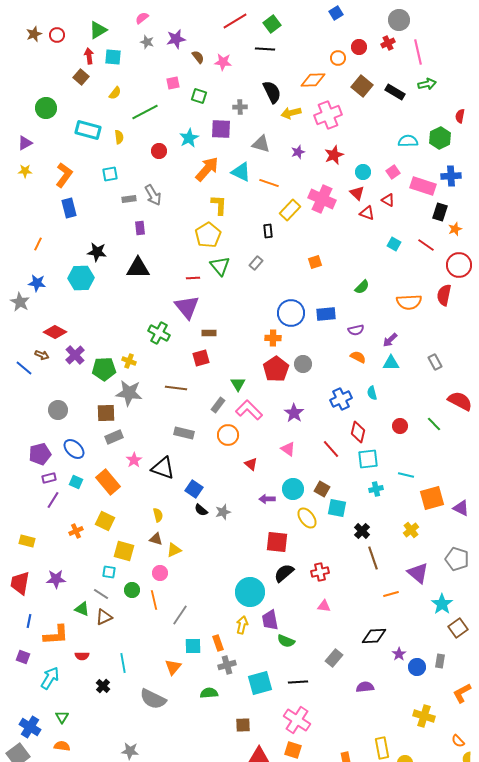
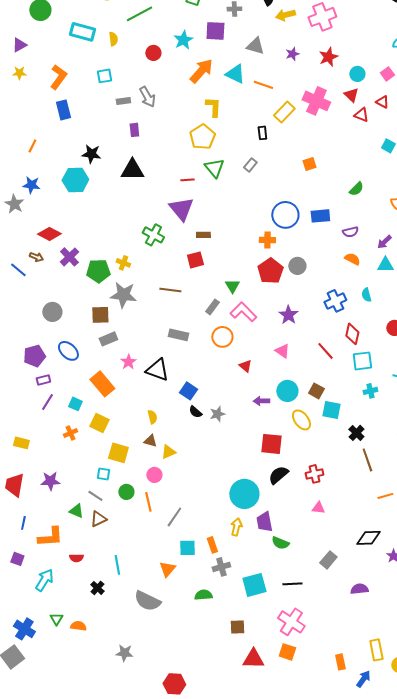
cyan square: (76, 482) -> (75, 404), moved
orange semicircle: (62, 746) -> (78, 626), moved

